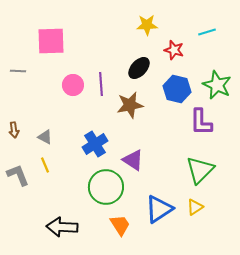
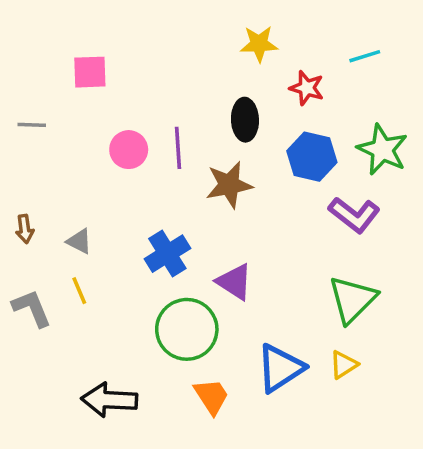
pink square: (51, 41) -> (90, 72), size x0.7
black ellipse: (139, 68) -> (245, 120), turned -45
purple L-shape: (201, 122) -> (354, 215), turned -52

